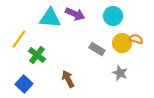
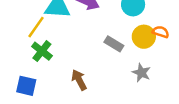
yellow line: (19, 39) -> (36, 27), moved
blue square: (24, 84) -> (26, 86), turned -30

